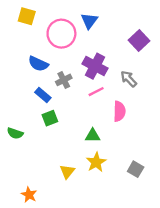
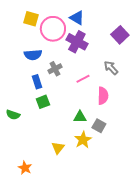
yellow square: (27, 16) -> (31, 19), moved
blue triangle: (89, 21) -> (77, 18), turned -35
blue semicircle: (38, 64) -> (33, 55), turned -30
purple cross: (95, 66) -> (77, 42), moved
blue rectangle: (43, 95) -> (37, 82), turned 32
gray square: (136, 169) -> (99, 126), moved

